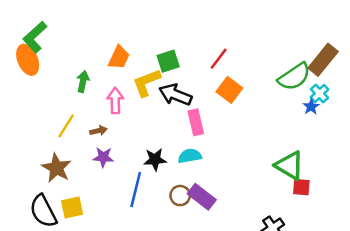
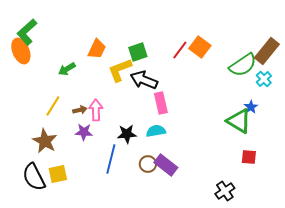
green arrow: (83, 81) -> (67, 69), turned -132
orange square: (229, 90) -> (200, 47), moved
pink arrow: (115, 101) -> (96, 110), moved
blue star: (311, 107) -> (251, 107), moved
green triangle: (289, 166) -> (239, 121), moved

